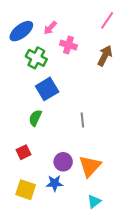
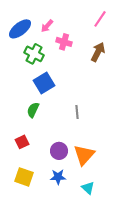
blue star: (55, 183) -> (58, 177), moved
cyan triangle: (94, 201) -> (88, 188), turned -40

